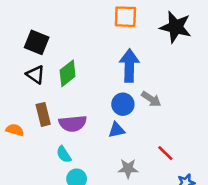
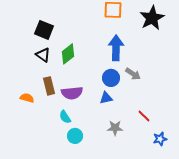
black star: (176, 27) -> (152, 18), turned 30

